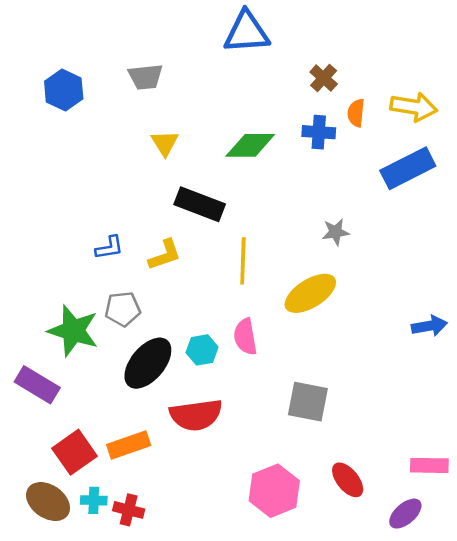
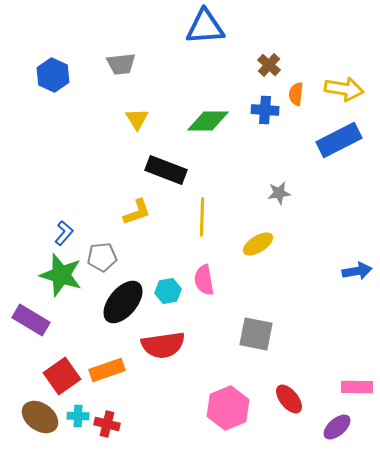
blue L-shape: (109, 248) -> (64, 233), moved, turned -40
yellow ellipse: (310, 293) -> (258, 244), size x0.7

